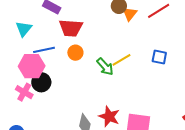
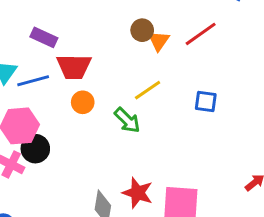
blue line: (44, 50) -> (33, 81), moved
yellow line: (121, 60) -> (148, 90), moved

